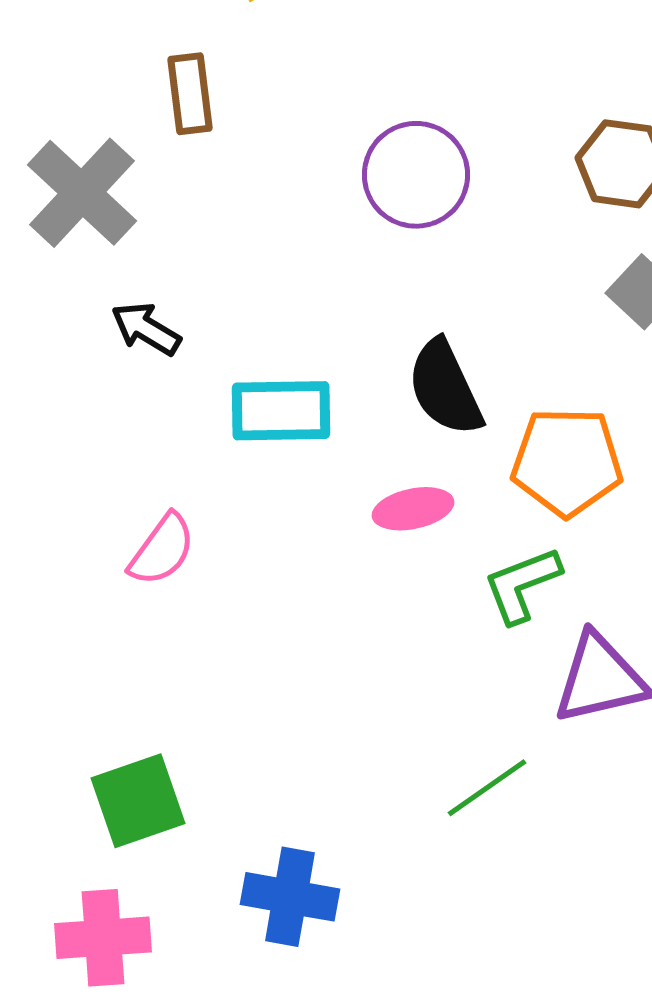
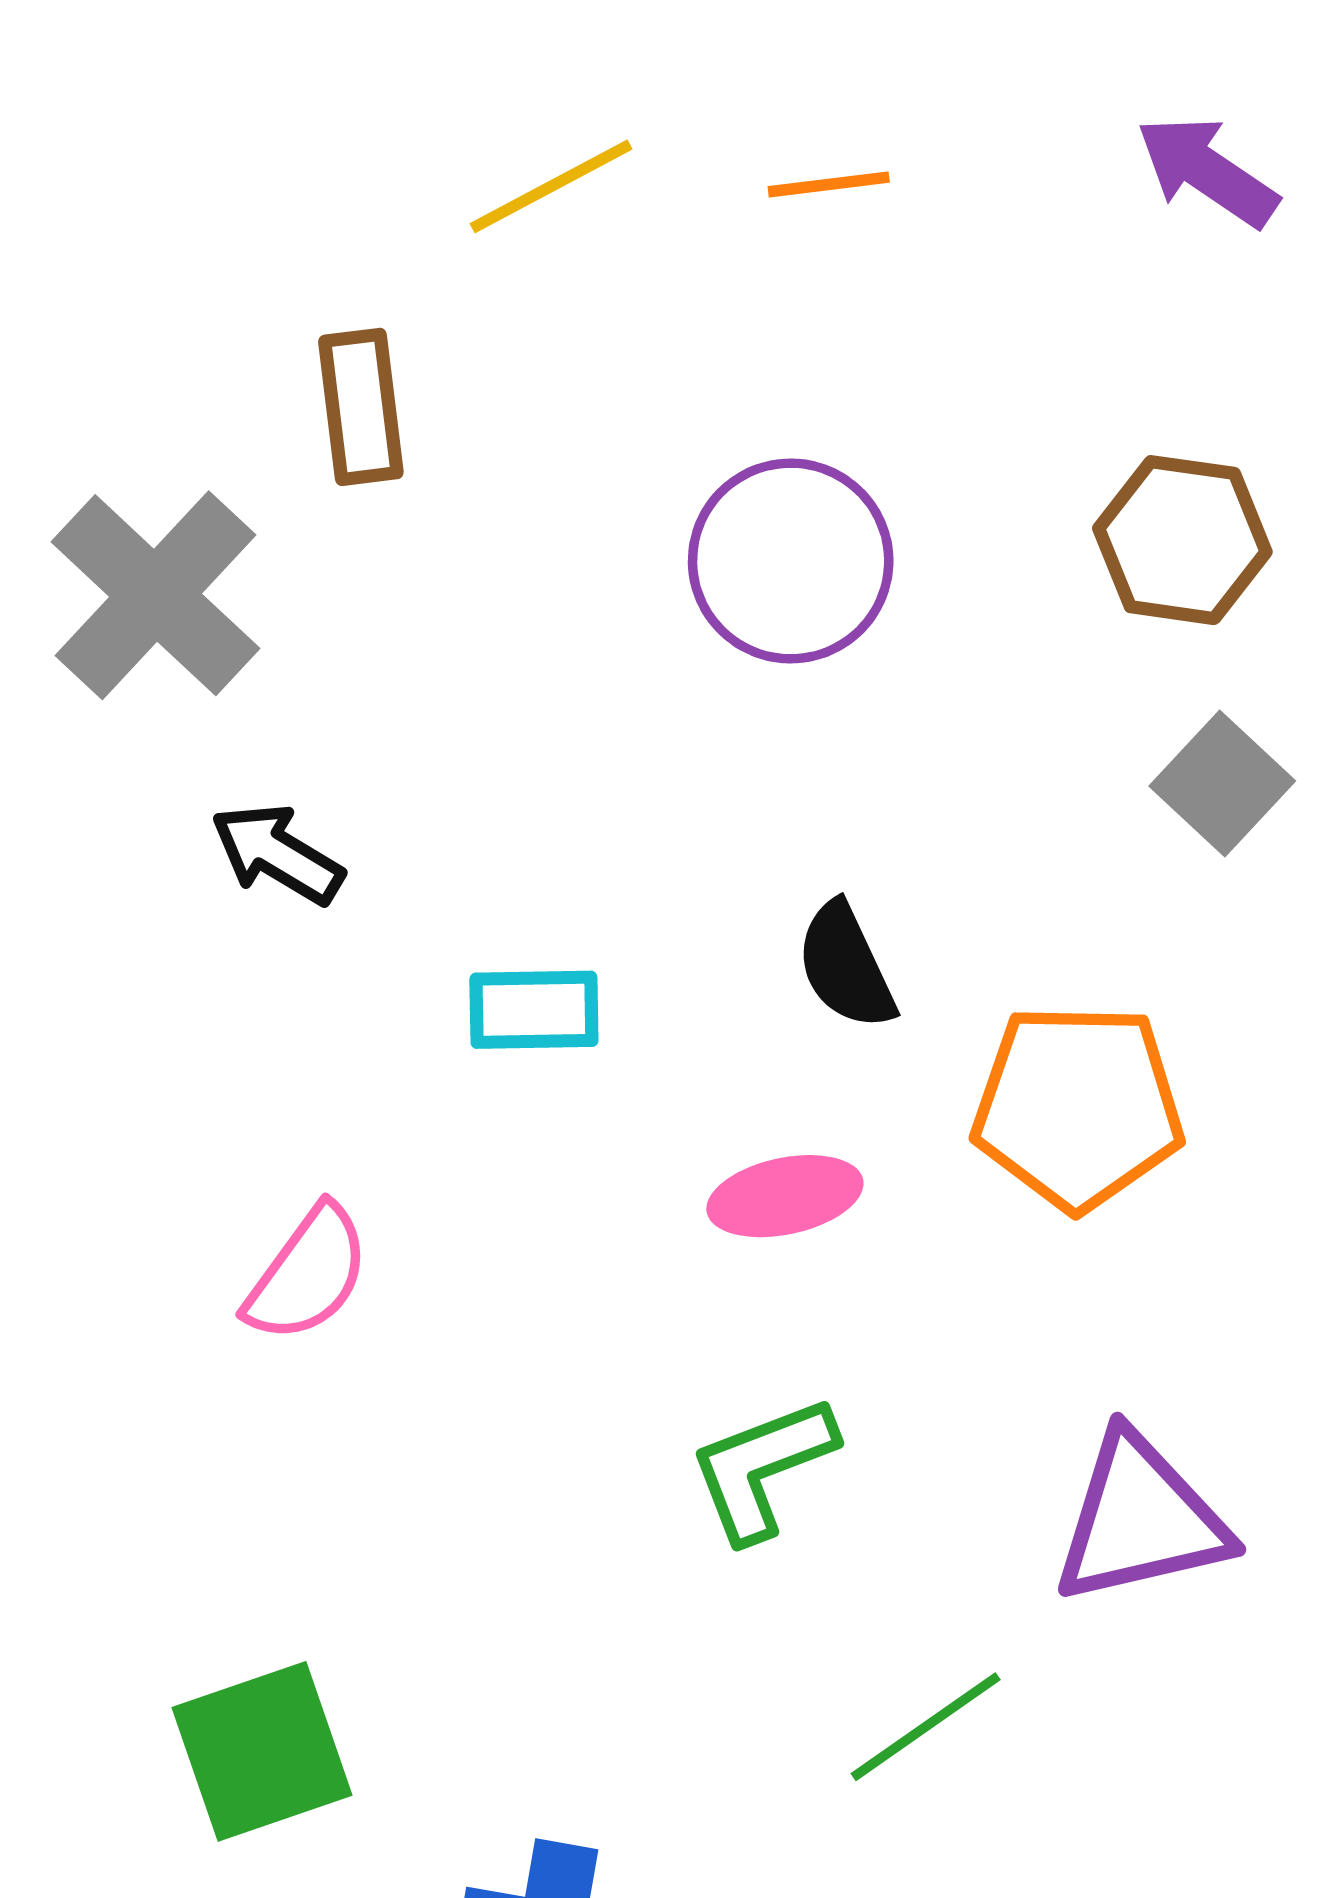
black semicircle: (445, 388) -> (846, 966), size x0.7
cyan rectangle: (281, 411) -> (534, 1010), size x0.7
green L-shape: (522, 585) -> (762, 1468), moved

